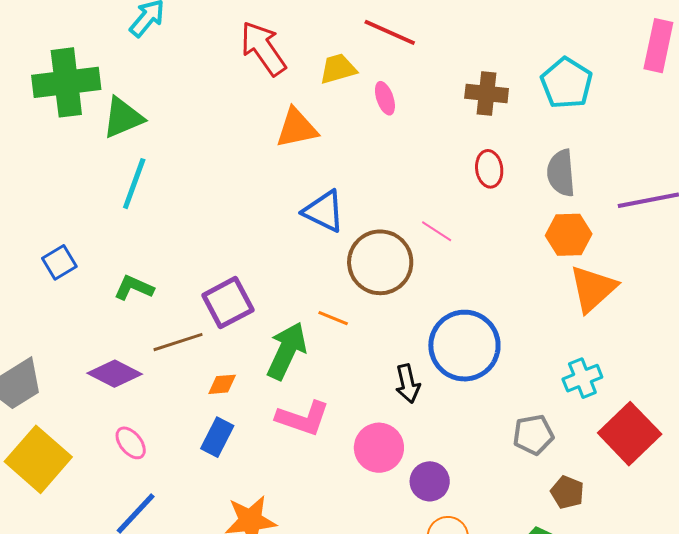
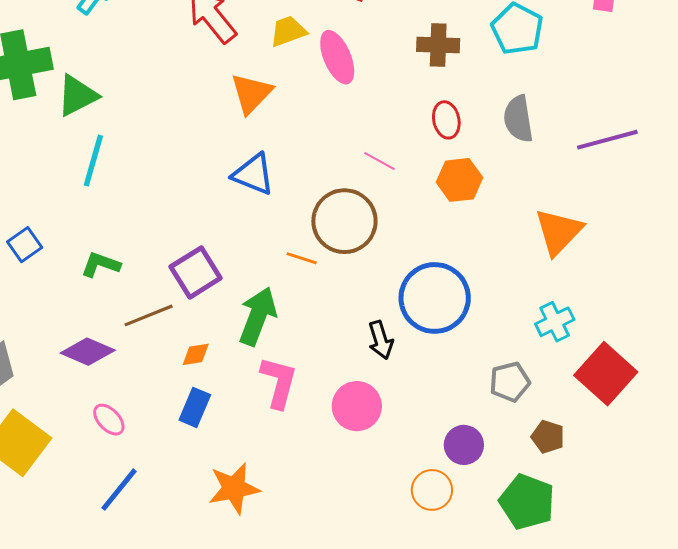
pink ellipse: (385, 98) -> (337, 57), size x1.6
orange triangle: (297, 128) -> (251, 93), turned -30
blue triangle: (324, 211) -> (253, 174), moved
pink line: (437, 231) -> (379, 161), moved
orange hexagon: (569, 235) -> (459, 180), moved
orange line: (333, 318) -> (302, 258), moved
pink L-shape: (303, 418) -> (279, 382), turned -90
purple circle: (430, 481) -> (464, 445), moved

